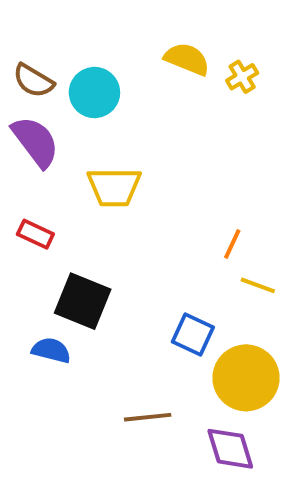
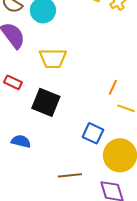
black square: (83, 301) -> (46, 102), moved

